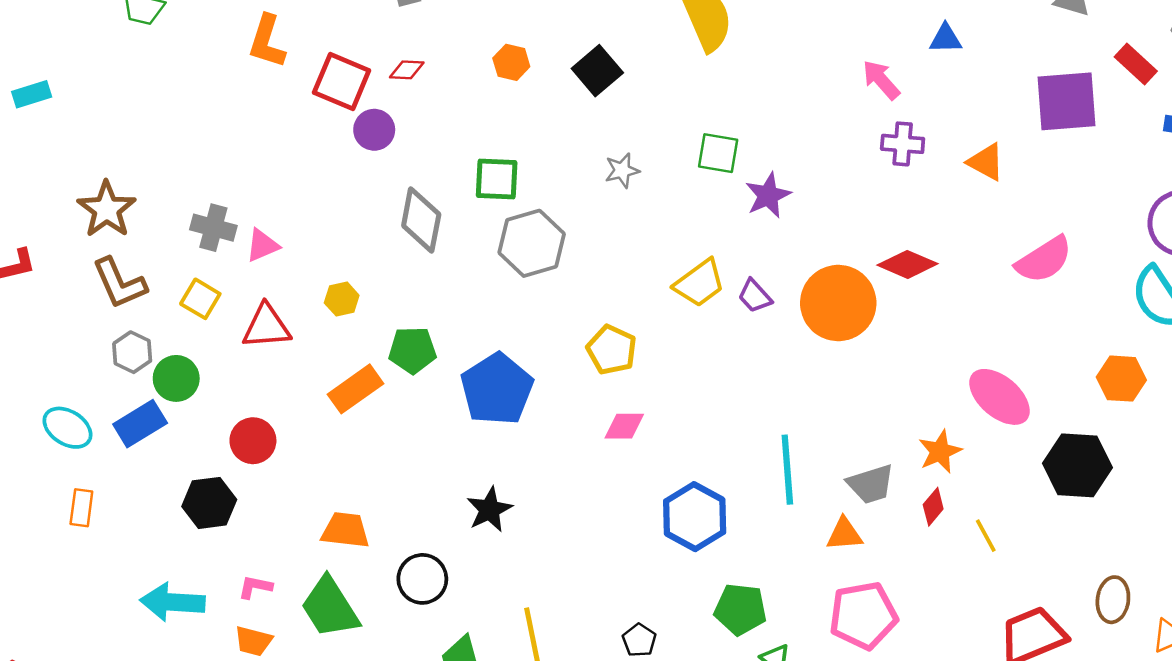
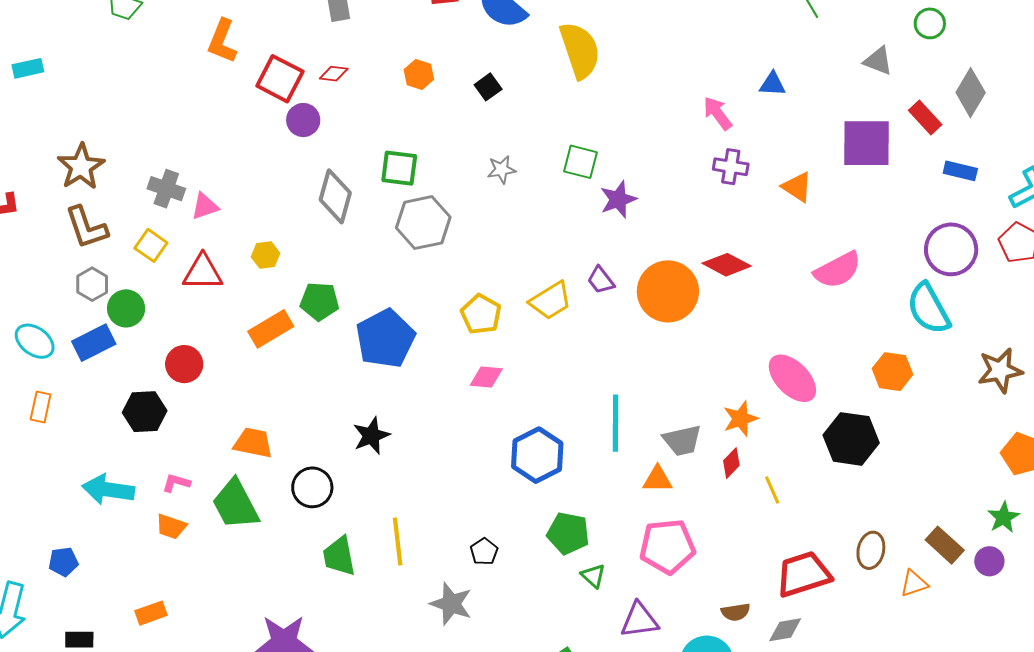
black square: (597, 71) -> (488, 87), size x0.7
yellow trapezoid: (700, 283) -> (551, 301), moved

